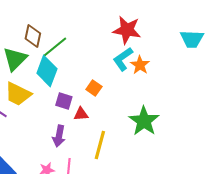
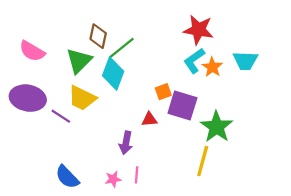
cyan trapezoid: (192, 39) -> (245, 61), moved
orange square: (94, 88) -> (163, 92), turned 35
purple square: (64, 101) -> (182, 106), moved, size x1.6
yellow line: (100, 145) -> (203, 161), moved

